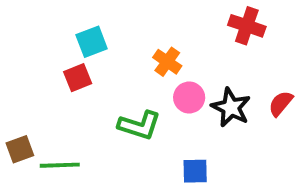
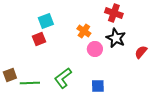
red cross: (247, 26) -> (114, 13), moved
black star: (231, 107) -> (116, 38), moved
green L-shape: (139, 125) -> (63, 78), moved, turned 125

